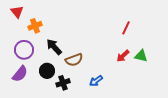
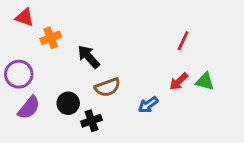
red triangle: (17, 12) -> (25, 17), turned -32
black arrow: (54, 47) -> (89, 57), moved
purple circle: (24, 50) -> (19, 74), moved
blue arrow: (96, 81) -> (148, 105), moved

